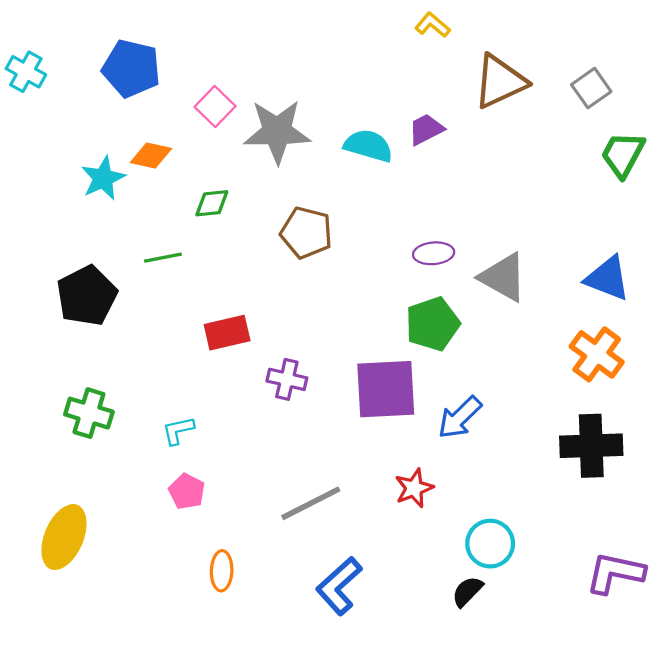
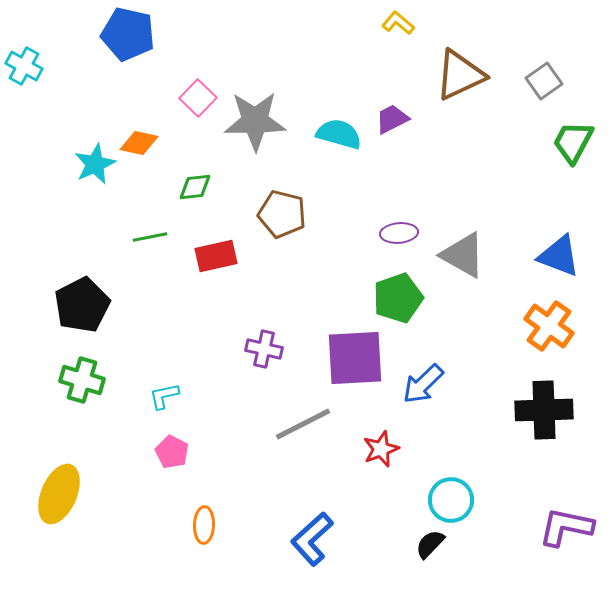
blue pentagon: (131, 68) -> (128, 34), moved
black pentagon: (87, 296) -> (82, 305), moved
red rectangle: (227, 333) -> (216, 256), moved
gray line: (311, 503) -> (303, 424), moved

